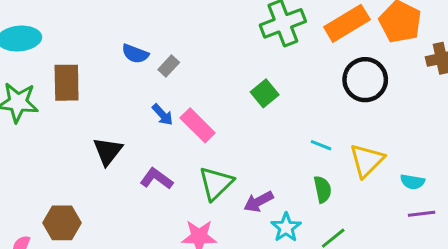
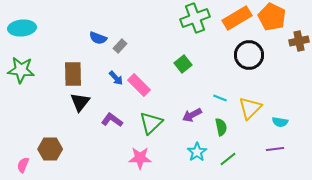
brown rectangle: (67, 83) -> (73, 74), moved
purple arrow: (259, 202) -> (192, 115), moved
purple line: (422, 214) -> (275, 149), moved

